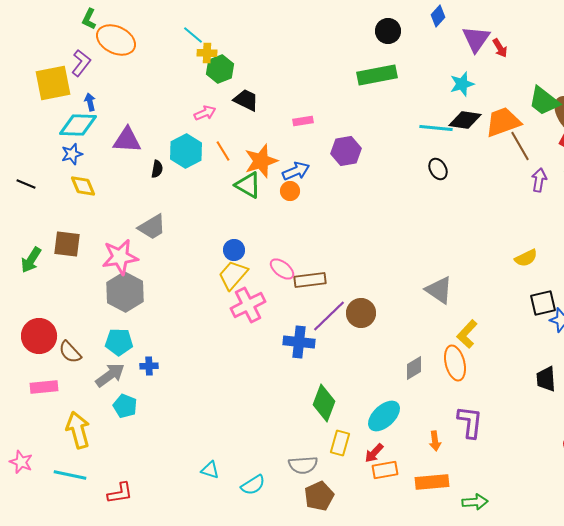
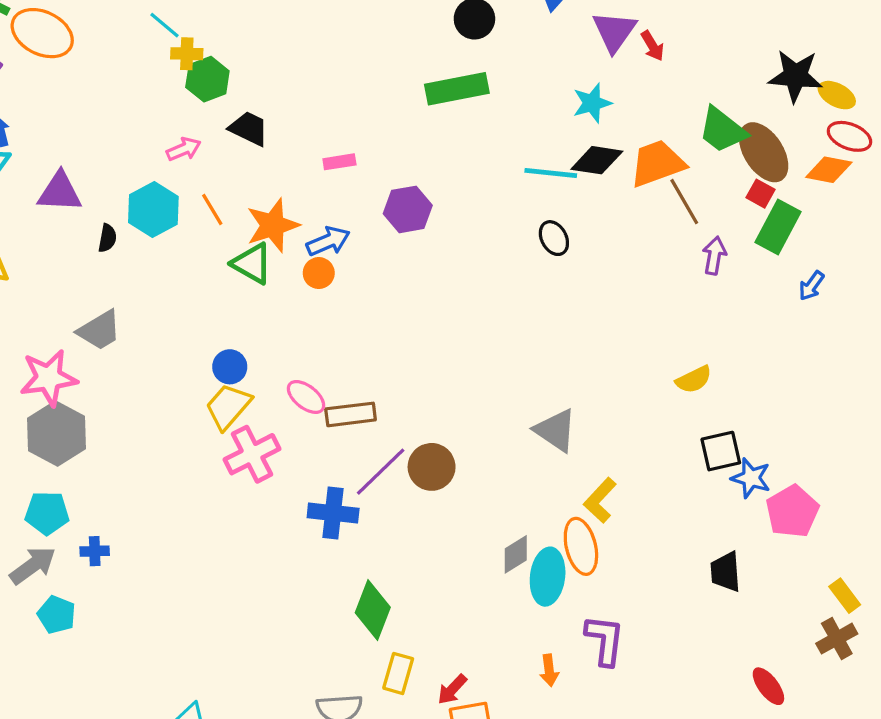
cyan ellipse: (384, 416) -> (548, 577), moved, turned -40

